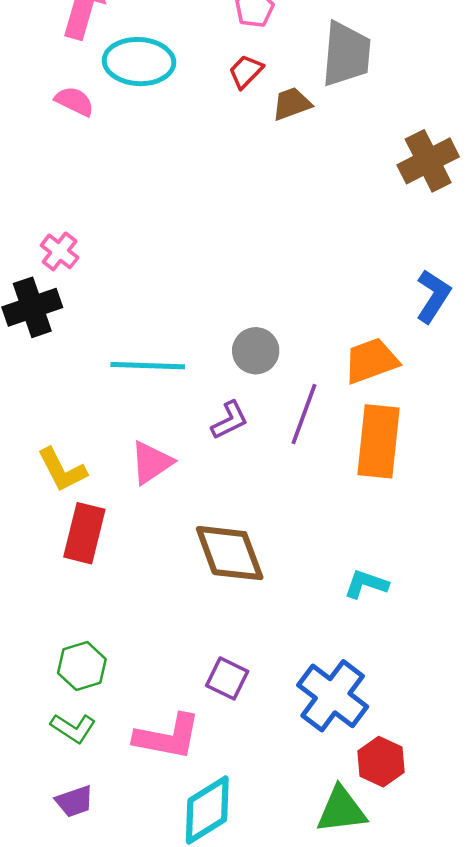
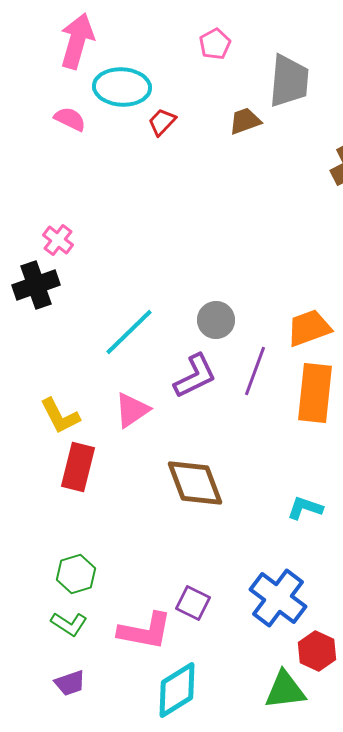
red trapezoid: (246, 71) -> (162, 122), moved
cyan line: (148, 366) -> (129, 332), turned -46
purple L-shape: (230, 420) -> (195, 376), size x1.4
purple square: (227, 678) -> (193, 603), moved

